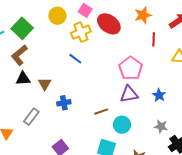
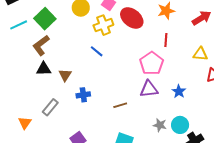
red line: (154, 39) -> (166, 40), moved
cyan circle: (122, 125) -> (180, 125), moved
gray star: (161, 127) -> (160, 125), moved

